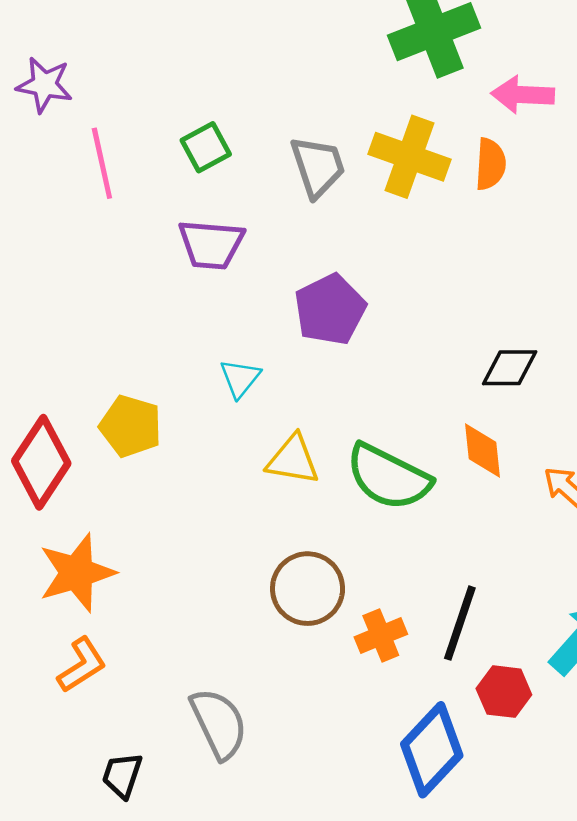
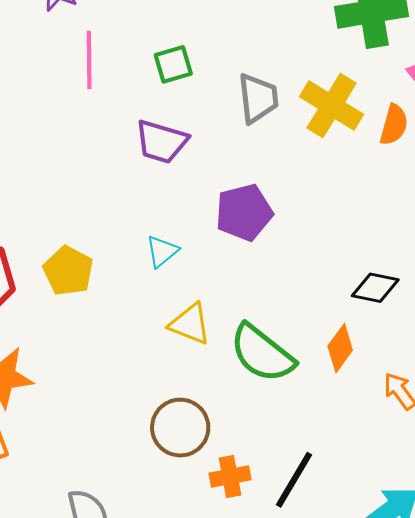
orange diamond: (482, 451) -> (340, 348), turned 30

